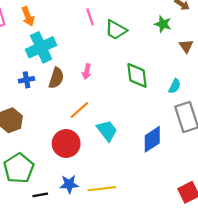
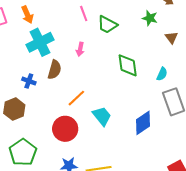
pink arrow: (87, 72) -> (80, 49), moved
blue cross: (27, 80) -> (29, 81), moved, turned 32

